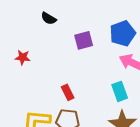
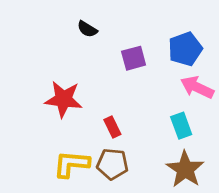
red star: (23, 57) -> (63, 99), moved, size x1.8

